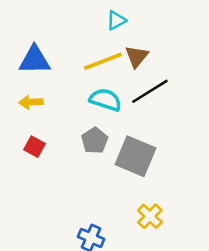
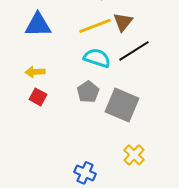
yellow arrow: (31, 102) -> (35, 72), moved

